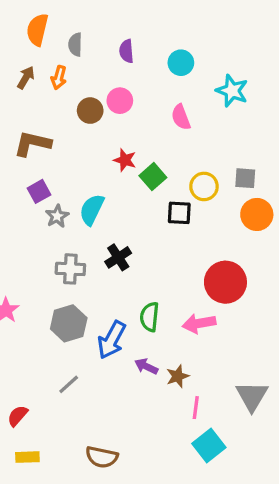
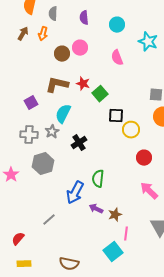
brown L-shape: (32, 144) -> (57, 85), moved
yellow circle: (204, 186) -> (131, 130), moved
gray star: (57, 216) -> (52, 132), moved
gray cross: (70, 269) -> (29, 135), moved
red circle: (225, 282) -> (144, 158), size x0.6
gray hexagon: (69, 323) -> (43, 164), moved
pink arrow: (199, 323) -> (149, 191), moved, turned 54
cyan square: (209, 445) -> (113, 252), moved

